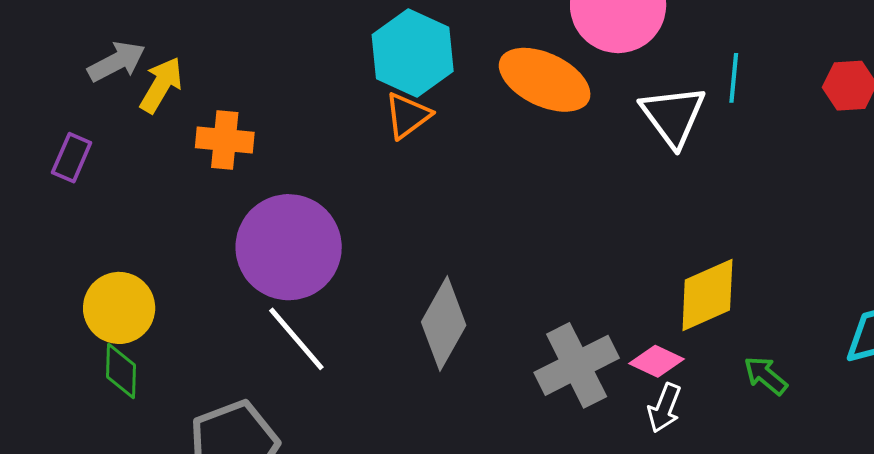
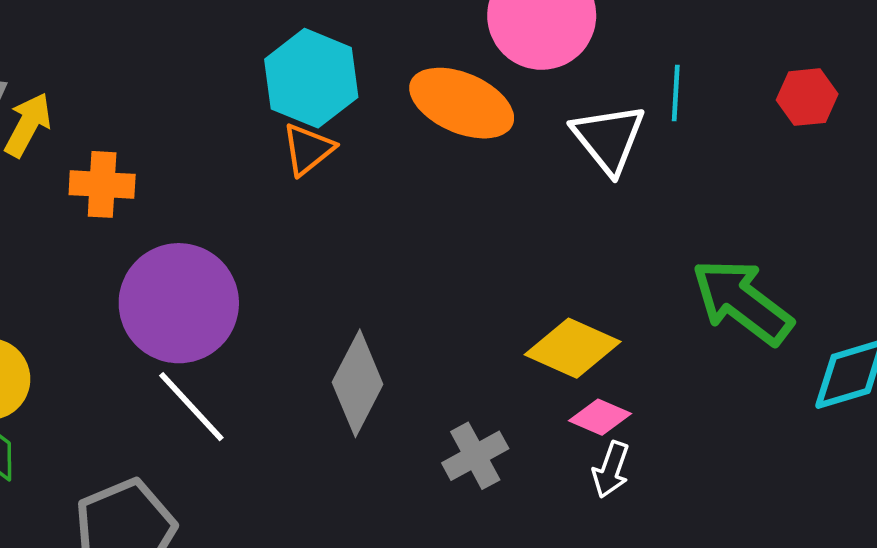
yellow diamond: (707, 295) -> (573, 348), moved, turned 50
gray cross: (577, 365) -> (475, 456), moved, size x0.7
green arrow: (766, 375) -> (742, 302), moved, size x2.0

